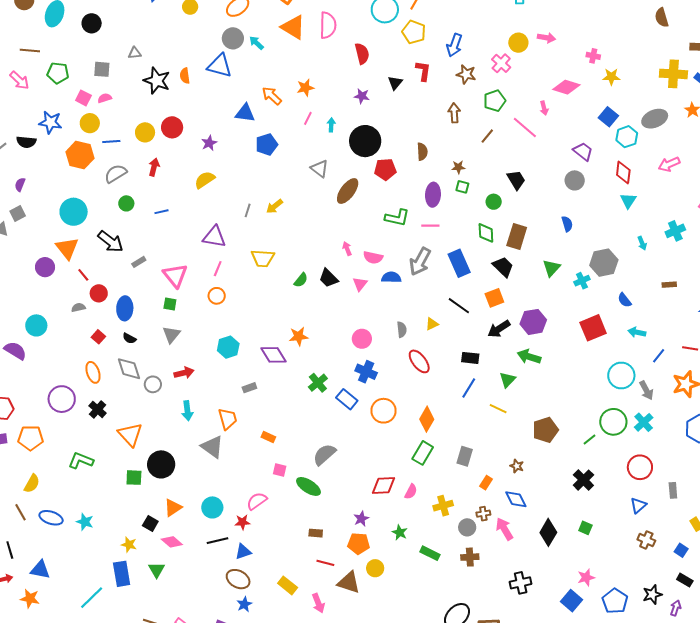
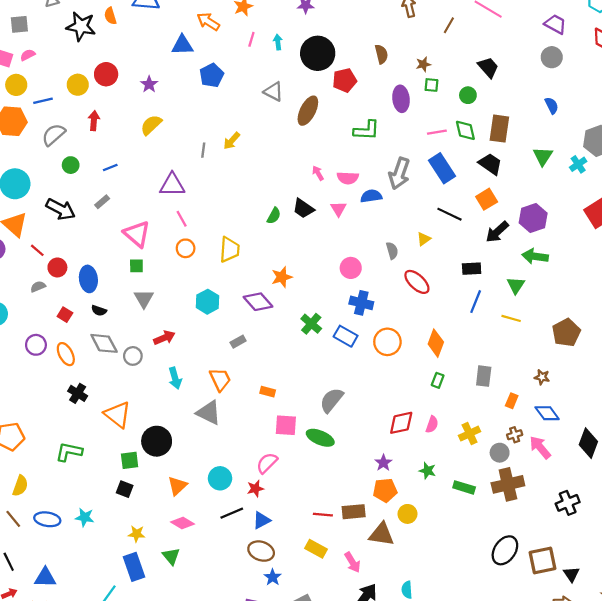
pink line: (430, 226) -> (437, 132), moved
yellow trapezoid: (263, 258) -> (229, 250), moved, turned -80
gray rectangle: (139, 262) -> (102, 202), moved
pink line: (218, 269) -> (182, 219), turned -42
purple circle: (62, 399) -> (36, 345), moved, size x0.7
green rectangle: (423, 453) -> (438, 380), size x0.6
pink square: (280, 470) -> (286, 425), size x1.5
black square: (150, 523) -> (125, 489), moved
brown rectangle: (316, 533) -> (354, 512), moved, size x1.5
brown cross: (470, 557) -> (508, 484), size x1.6
red line: (325, 563) -> (323, 515), moved

